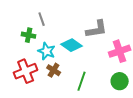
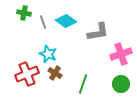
green cross: (29, 35) -> (24, 13), moved
cyan diamond: (72, 45) -> (66, 21), moved

